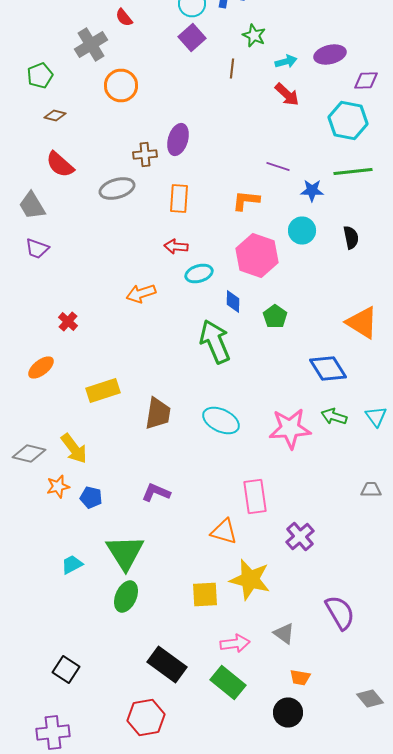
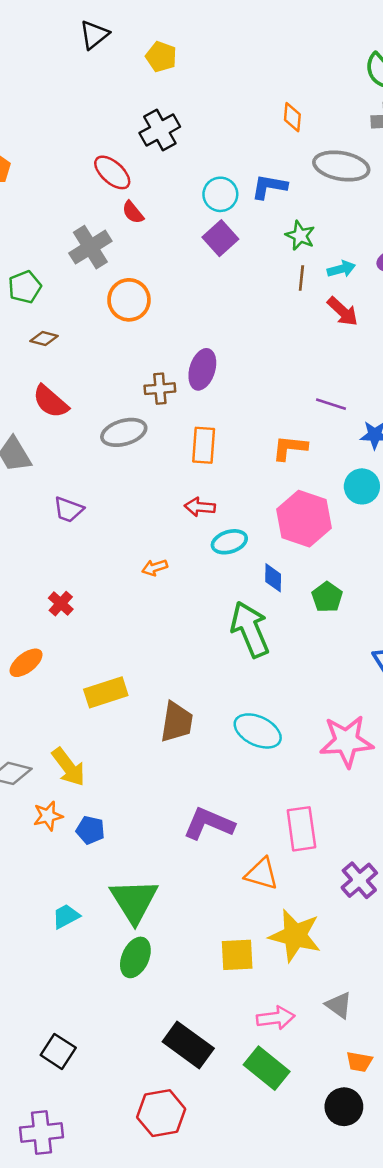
brown line: (232, 68) -> (301, 278), moved
purple trapezoid: (37, 248) -> (68, 510), moved
orange arrow: (141, 294) -> (155, 568), size x0.7
purple L-shape: (156, 492) -> (209, 824), moved, size x1.4

